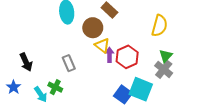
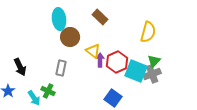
brown circle: (93, 28) -> (70, 37), moved
gray rectangle: (69, 63) -> (61, 68), turned 35
gray cross: (164, 69) -> (152, 74), turned 30
cyan square: (141, 89) -> (136, 71), moved

